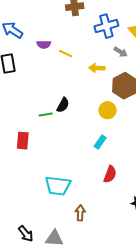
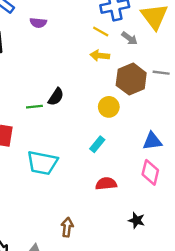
yellow line: (66, 54) -> (101, 32), moved
red semicircle: (110, 174) -> (106, 184), turned -120
cyan trapezoid: (58, 186) -> (42, 163), moved

